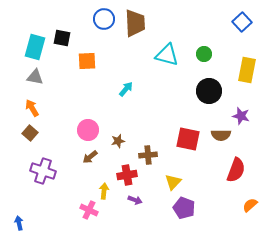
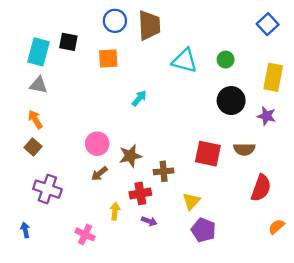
orange square: (87, 61) -> (108, 58), moved
purple star: (241, 116) -> (267, 116), moved
brown star: (118, 141) -> (130, 156), size x1.5
pink cross: (89, 210) -> (85, 234), moved
blue arrow: (19, 223) -> (25, 230), moved

